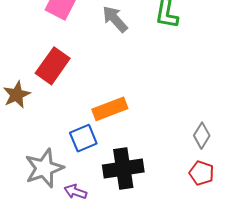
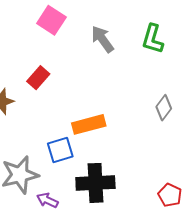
red rectangle: (53, 66) -> (38, 78), size x0.7
gray diamond: (202, 136) -> (164, 108), moved

